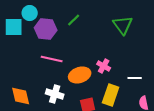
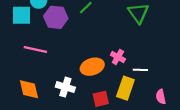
pink line: (52, 59) -> (35, 49), moved
white line: (135, 78) -> (140, 70), moved

